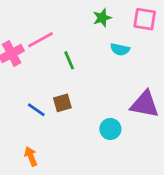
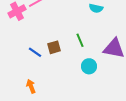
green line: (69, 60) -> (80, 40), moved

